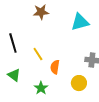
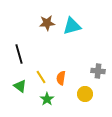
cyan triangle: (80, 22) -> (72, 26), moved
yellow line: (38, 54) -> (41, 77), moved

